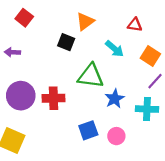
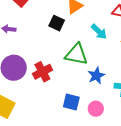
red cross: (53, 98) -> (42, 72), turned -30
blue square: (88, 130) -> (71, 102), turned 30

